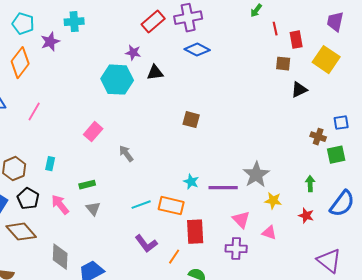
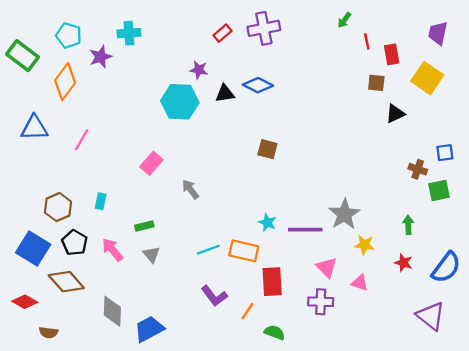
red rectangle: (153, 22) -> (222, 33), size x0.7
blue diamond: (197, 50) -> (258, 85), moved
blue semicircle: (342, 204) -> (446, 267), moved

